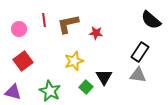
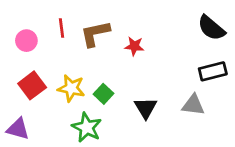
black rectangle: (140, 52) -> (213, 71), moved, turned 42
yellow star: (74, 61) -> (71, 88), moved, turned 30
green square: (86, 87) -> (103, 94), moved
green star: (50, 91) -> (87, 127), moved

